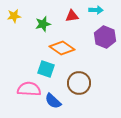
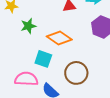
green star: (43, 24) -> (28, 26), moved

